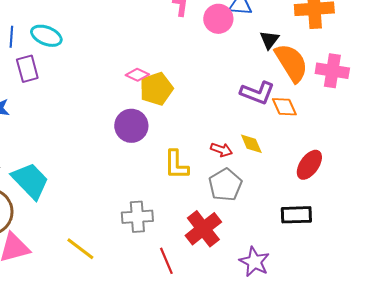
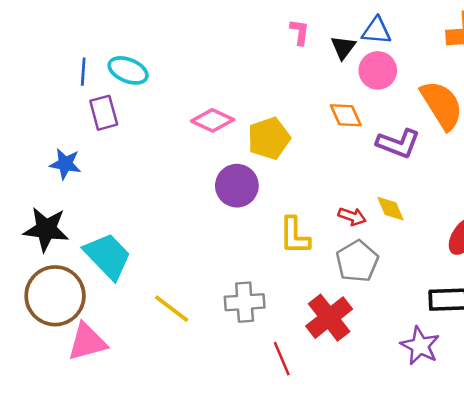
pink circle: (218, 19) -> (378, 70), moved
black triangle: (269, 40) -> (343, 47), moved
pink diamond: (137, 75) -> (213, 120), moved, size x1.4
orange diamond: (284, 107) -> (346, 115), moved
yellow line: (80, 249) -> (172, 309), moved
purple star: (254, 262) -> (420, 346), moved

